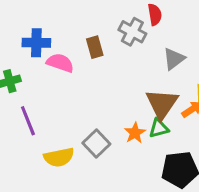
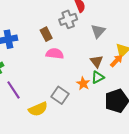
gray cross: (132, 32) -> (68, 19), turned -36
pink semicircle: (60, 63) -> (55, 54), moved
brown triangle: (162, 104) -> (96, 61), size x0.6

